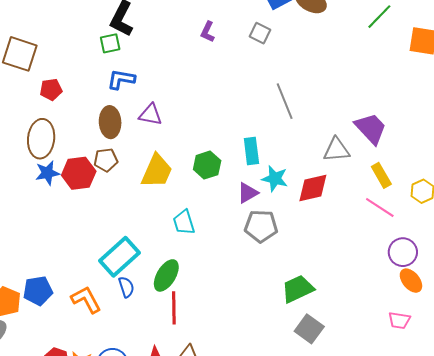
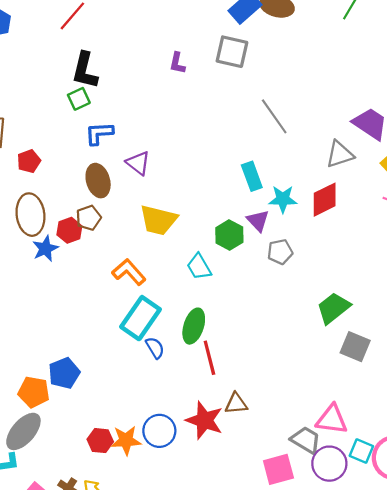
gray square: (260, 33) -> (232, 52), size x1.5
purple triangle: (151, 115) -> (138, 163), turned 40
brown pentagon: (106, 160) -> (89, 218), moved
green hexagon: (207, 165) -> (229, 235), moved
yellow trapezoid: (157, 171) -> (158, 220), turned 93
red hexagon: (79, 173) -> (69, 230), moved, size x0.7
purple triangle: (248, 193) -> (258, 221), turned -30
gray pentagon: (261, 226) -> (280, 252), size x0.7
orange L-shape: (86, 300) -> (129, 272), moved

